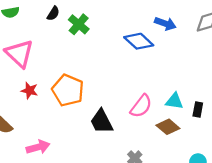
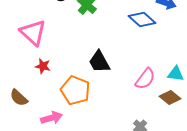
orange pentagon: (68, 90) -> (75, 90), moved
black trapezoid: (102, 122) -> (99, 62), moved

